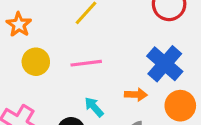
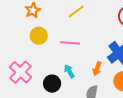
orange arrow: (136, 95) -> (97, 69), turned 96

